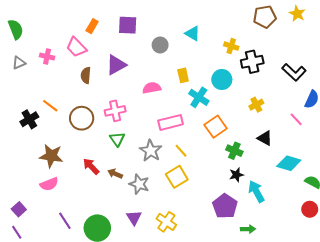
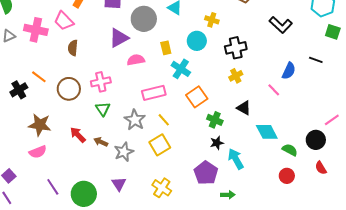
gray circle: (160, 45) -> (144, 19), size x1.6
pink cross: (47, 56) -> (36, 30), size x1.6
black cross: (252, 62) -> (236, 48), moved
purple triangle: (116, 65) -> (119, 38), moved
black L-shape: (294, 72) -> (281, 25), moved
cyan circle: (222, 80) -> (197, 41), moved
cyan diamond: (289, 163) -> (267, 132), turned 45
gray star: (139, 184) -> (124, 152), turned 30
yellow cross: (166, 222) -> (162, 188), moved

